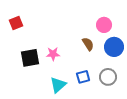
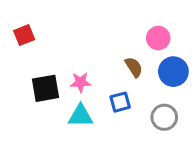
blue square: (83, 77) -> (120, 102), moved
cyan triangle: (58, 85) -> (81, 116), moved, turned 42

